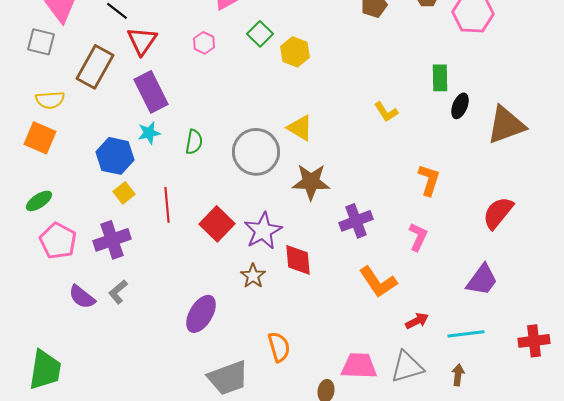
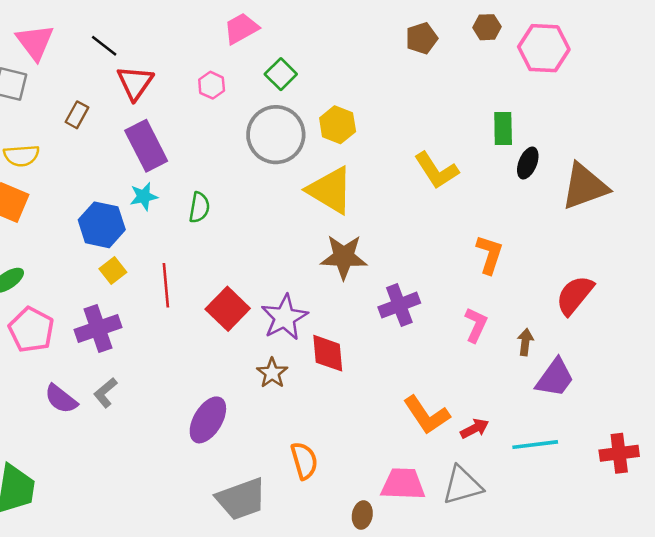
yellow hexagon: (295, 52) -> (338, 125), moved
brown rectangle: (95, 67) -> (77, 115), size x0.5
yellow L-shape: (386, 112) -> (436, 170), size x1.5
yellow triangle: (300, 128) -> (330, 190), size x1.5
gray circle: (256, 152) -> (276, 135), moved
orange L-shape: (378, 282) -> (426, 415), moved
brown arrow: (458, 375) -> (525, 342), moved

